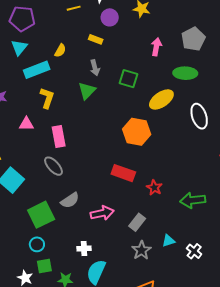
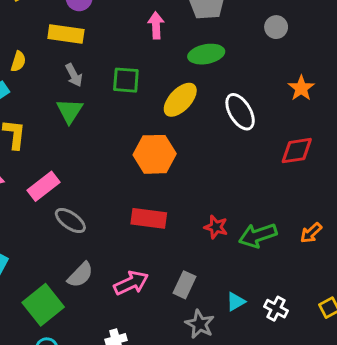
yellow rectangle: (96, 39) -> (66, 34), size x1.6
pink rectangle: (59, 137) -> (44, 186), turned 75
gray ellipse: (54, 166) -> (70, 221), moved
red star: (154, 188) -> (216, 227), moved

